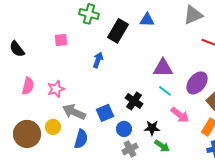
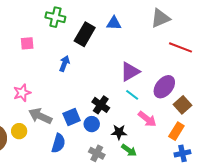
purple triangle: (163, 68) -> (130, 72), turned -30
blue circle: (124, 129) -> (92, 124), moved
blue semicircle: (81, 139) -> (58, 143), moved
gray cross: (130, 149) -> (97, 153), turned -35

